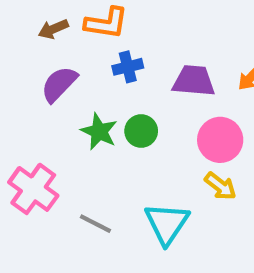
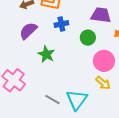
purple trapezoid: (194, 81) -> (101, 15), moved
green circle: (141, 131) -> (88, 38), moved
gray line: (95, 224) -> (52, 99), moved

